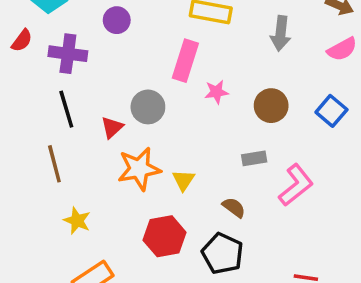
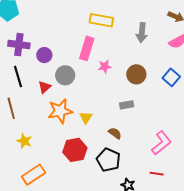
purple circle: (117, 20) -> (44, 55), moved
pink L-shape: (296, 185) -> (161, 143), moved

